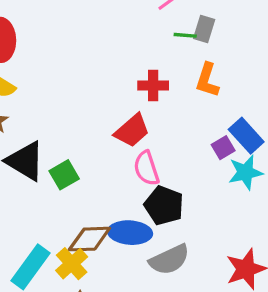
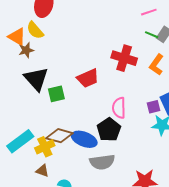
red cross: (153, 85) -> (124, 58), size x1.4
red trapezoid: (132, 131) -> (88, 78), moved
pink semicircle: (146, 168) -> (119, 108), moved

